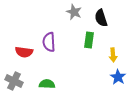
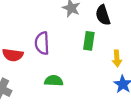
green semicircle: (47, 84) -> (54, 81), moved

